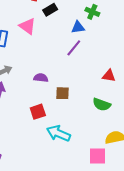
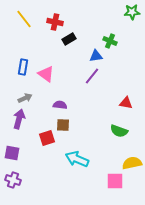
pink triangle: (27, 26) -> (46, 74), moved
brown square: (62, 93) -> (63, 125), moved
red square: (38, 112) -> (47, 138), moved

